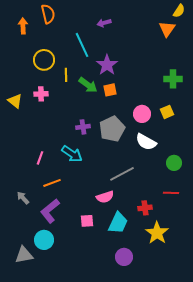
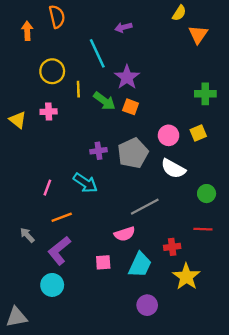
yellow semicircle: (179, 11) -> (179, 13), moved
orange square: (110, 90) -> (131, 107), turned 32
gray triangle: (24, 255) -> (17, 317), moved

